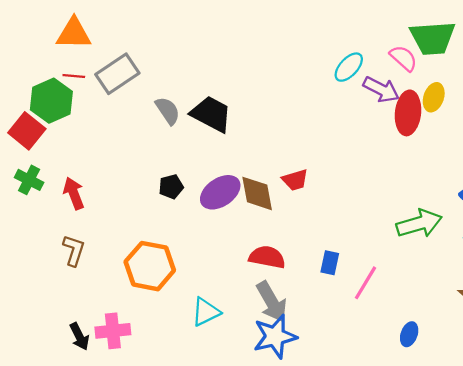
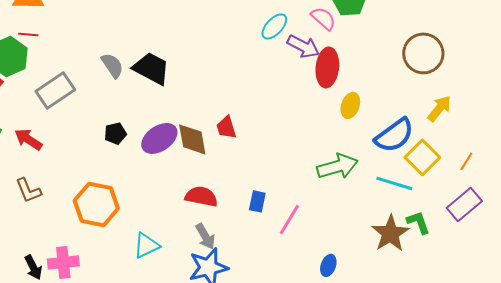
gray rectangle: (117, 74) -> (55, 90), moved
yellow ellipse: (434, 97) -> (350, 105), moved
red trapezoid: (295, 180) -> (226, 127), turned 90
red arrow: (74, 193) -> (28, 139), turned -36
brown L-shape: (74, 250) -> (28, 190), turned 140
gray arrow: (272, 302) -> (205, 236), size x0.7

